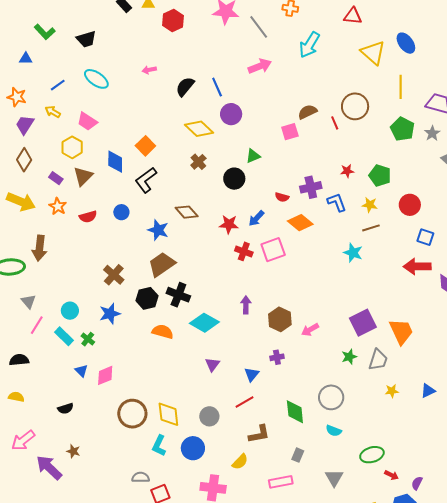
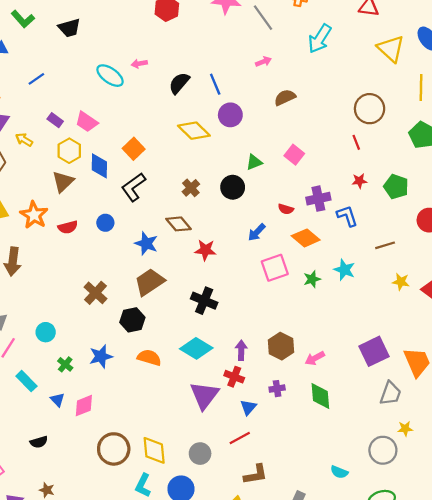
pink arrow: (260, 66) -> (263, 62), size x0.6
cyan ellipse: (96, 79) -> (110, 76), moved
yellow arrow: (53, 112) -> (24, 140), moved
brown semicircle: (307, 112) -> (285, 97), moved
pink trapezoid: (87, 121) -> (87, 122), moved
red line: (335, 123) -> (356, 142), moved
pink square: (290, 132) -> (294, 155), moved, turned -36
yellow hexagon: (72, 147) -> (69, 151), moved
brown cross: (198, 162) -> (191, 188), moved
purple rectangle: (56, 178) -> (55, 120), moved
yellow star: (370, 205) -> (401, 282), moved
orange star: (58, 206) -> (34, 215), size x1.4
red star: (229, 224) -> (205, 250), moved
red cross: (244, 251) -> (234, 377), moved
cyan star: (353, 253) -> (344, 270), moved
black cross: (178, 295) -> (204, 301), moved
purple arrow: (246, 305) -> (241, 350), moved
blue star: (110, 314) -> (101, 356), moved
cyan rectangle: (64, 336) -> (26, 381), moved
green star: (349, 357) -> (312, 279), moved
purple triangle: (212, 364) -> (204, 395), size x1.8
gray circle: (331, 397) -> (383, 450), moved
green diamond: (295, 412) -> (320, 396), moved

